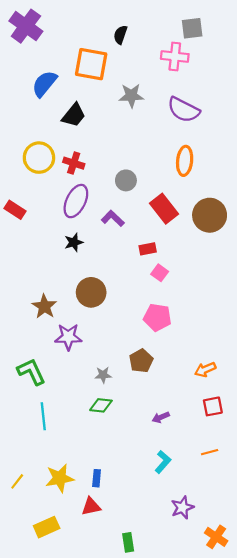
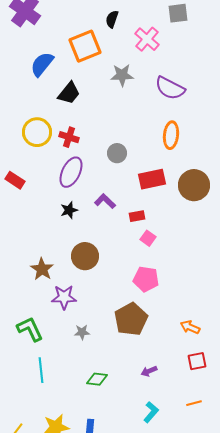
pink cross: (175, 57) -> (147, 39), moved, turned 35
orange square: (91, 64) -> (85, 46), turned -32
red rectangle: (164, 209) -> (152, 179), turned -64
purple L-shape: (113, 218) -> (105, 201), moved
brown pentagon: (141, 361) -> (131, 319), size x1.5
orange arrow: (205, 370) -> (190, 327), turned 48
gray star: (103, 375) -> (82, 332), moved
green diamond: (101, 405) -> (97, 379), moved

